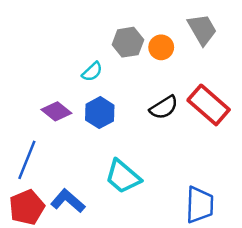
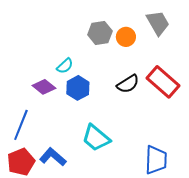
cyan semicircle: (92, 72) -> (65, 66), moved

